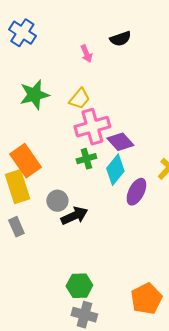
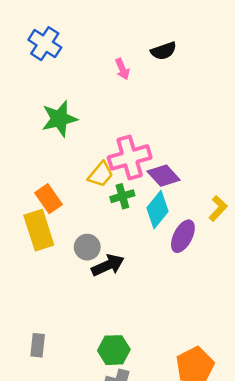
yellow trapezoid: (79, 99) -> (101, 174), moved
orange rectangle: (25, 161) -> (48, 199), size x0.7
gray rectangle: (16, 227) -> (38, 345), moved, turned 30

